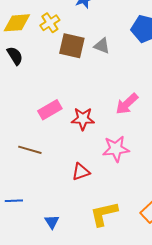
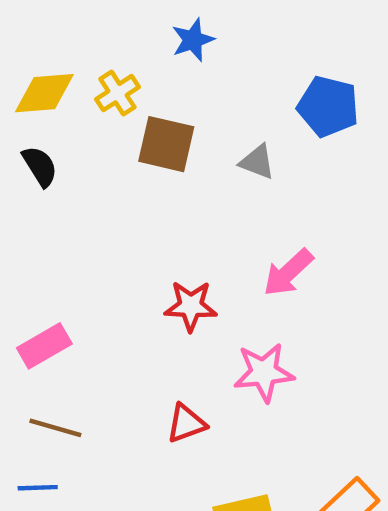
gray triangle: (102, 46) -> (257, 162), moved
pink rectangle: (50, 110) -> (44, 346), moved
brown line: (30, 150) -> (55, 428), moved

